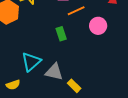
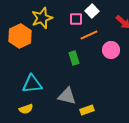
cyan triangle: (31, 62) -> (32, 84), moved, turned 35
yellow rectangle: (74, 86) -> (87, 110), turned -64

